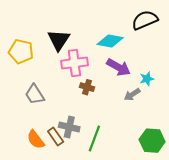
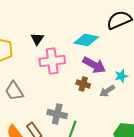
black triangle: (59, 40) -> (37, 39), size x0.6
brown cross: (87, 87) -> (83, 84), moved
gray cross: (69, 127) -> (57, 114), moved

